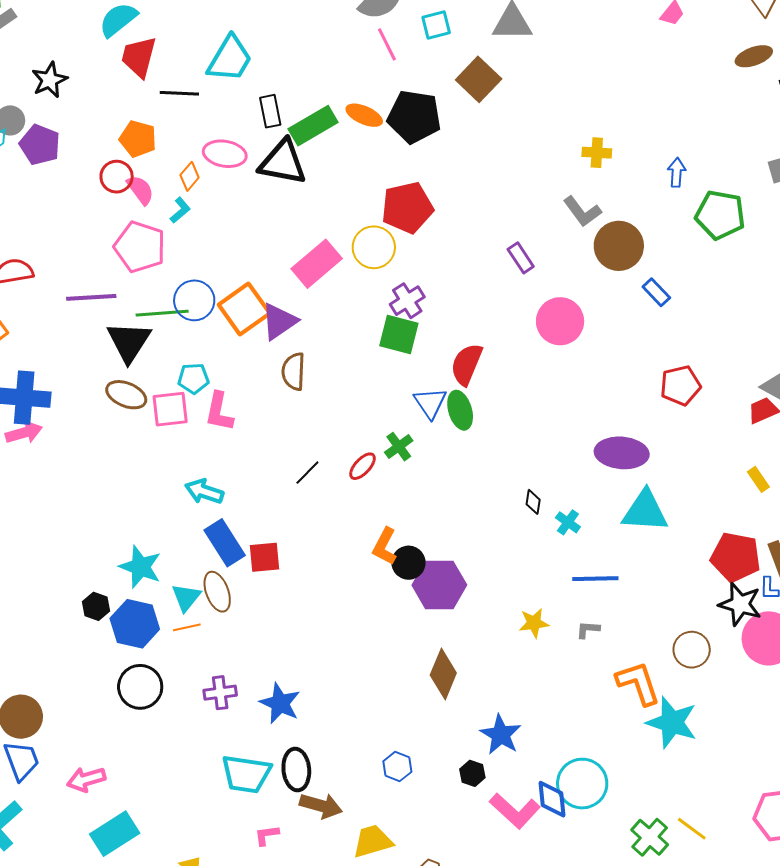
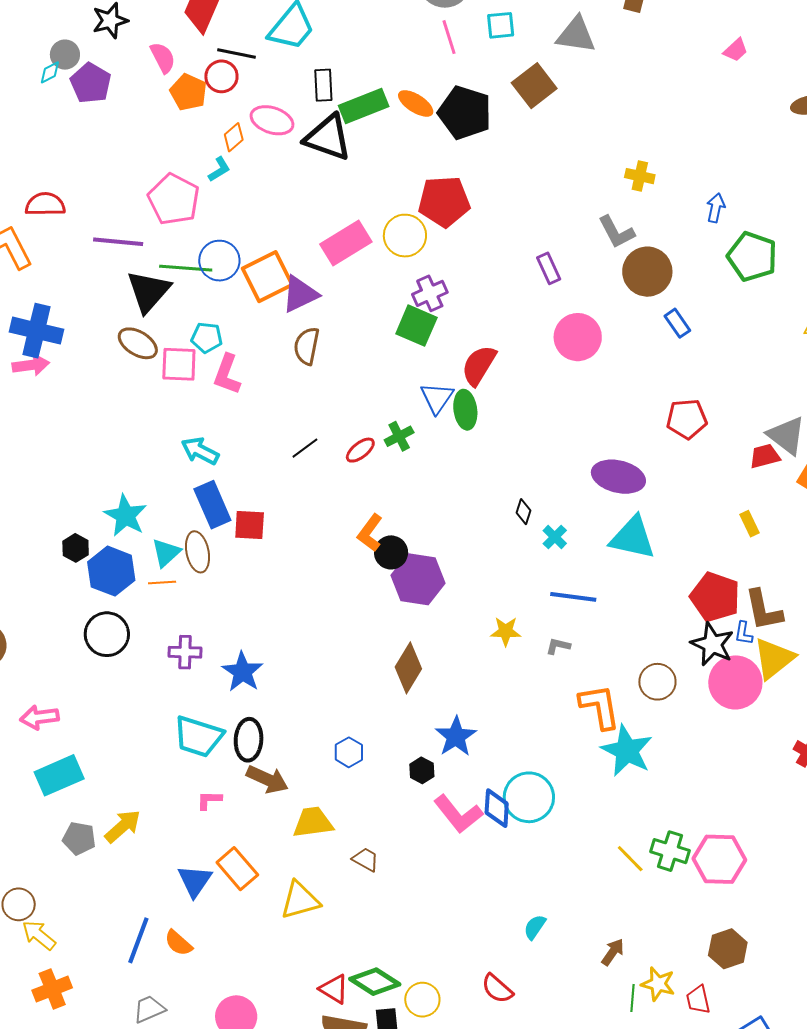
red circle: (117, 177) -> (221, 76), moved
pink semicircle: (140, 190) -> (163, 58), moved
green cross: (650, 837) -> (670, 851), moved, turned -33

